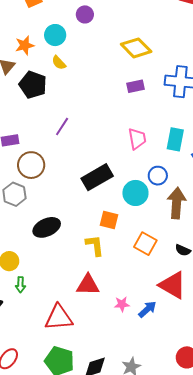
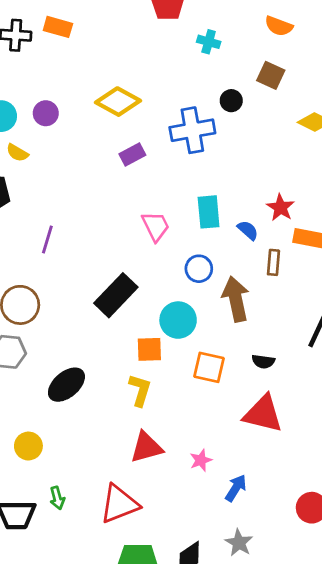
purple circle: (85, 14) -> (46, 113), moved
cyan circle: (135, 193) -> (178, 320), moved
yellow L-shape: (95, 245) -> (140, 390), turned 40
green arrow: (20, 285) -> (57, 498), moved
blue arrow: (147, 309) -> (236, 488), moved

